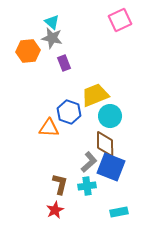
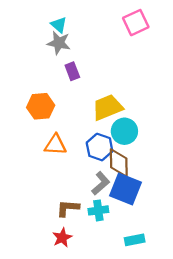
orange hexagon: (28, 51) -> (41, 106), moved
blue hexagon: (69, 112) -> (100, 147), moved
brown L-shape: (60, 184) -> (68, 208), turned -100

